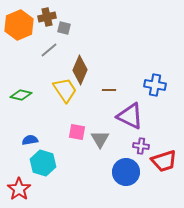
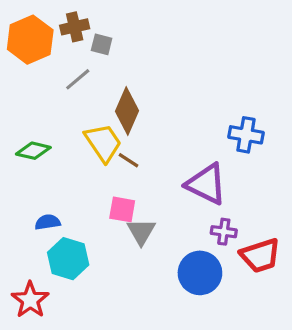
brown line: (109, 90) -> (129, 160), moved, turned 32
gray triangle: (100, 139) -> (141, 232), moved

